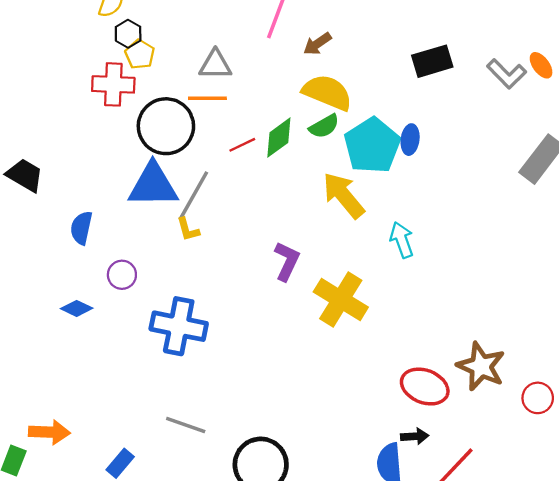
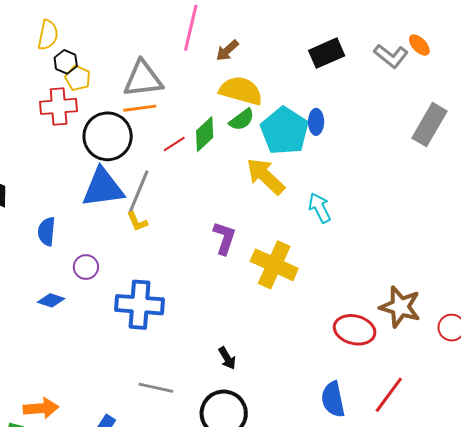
gray triangle: (215, 65) -> (143, 79), size x1.4
black arrow: (415, 436) -> (227, 358), moved, turned 70

